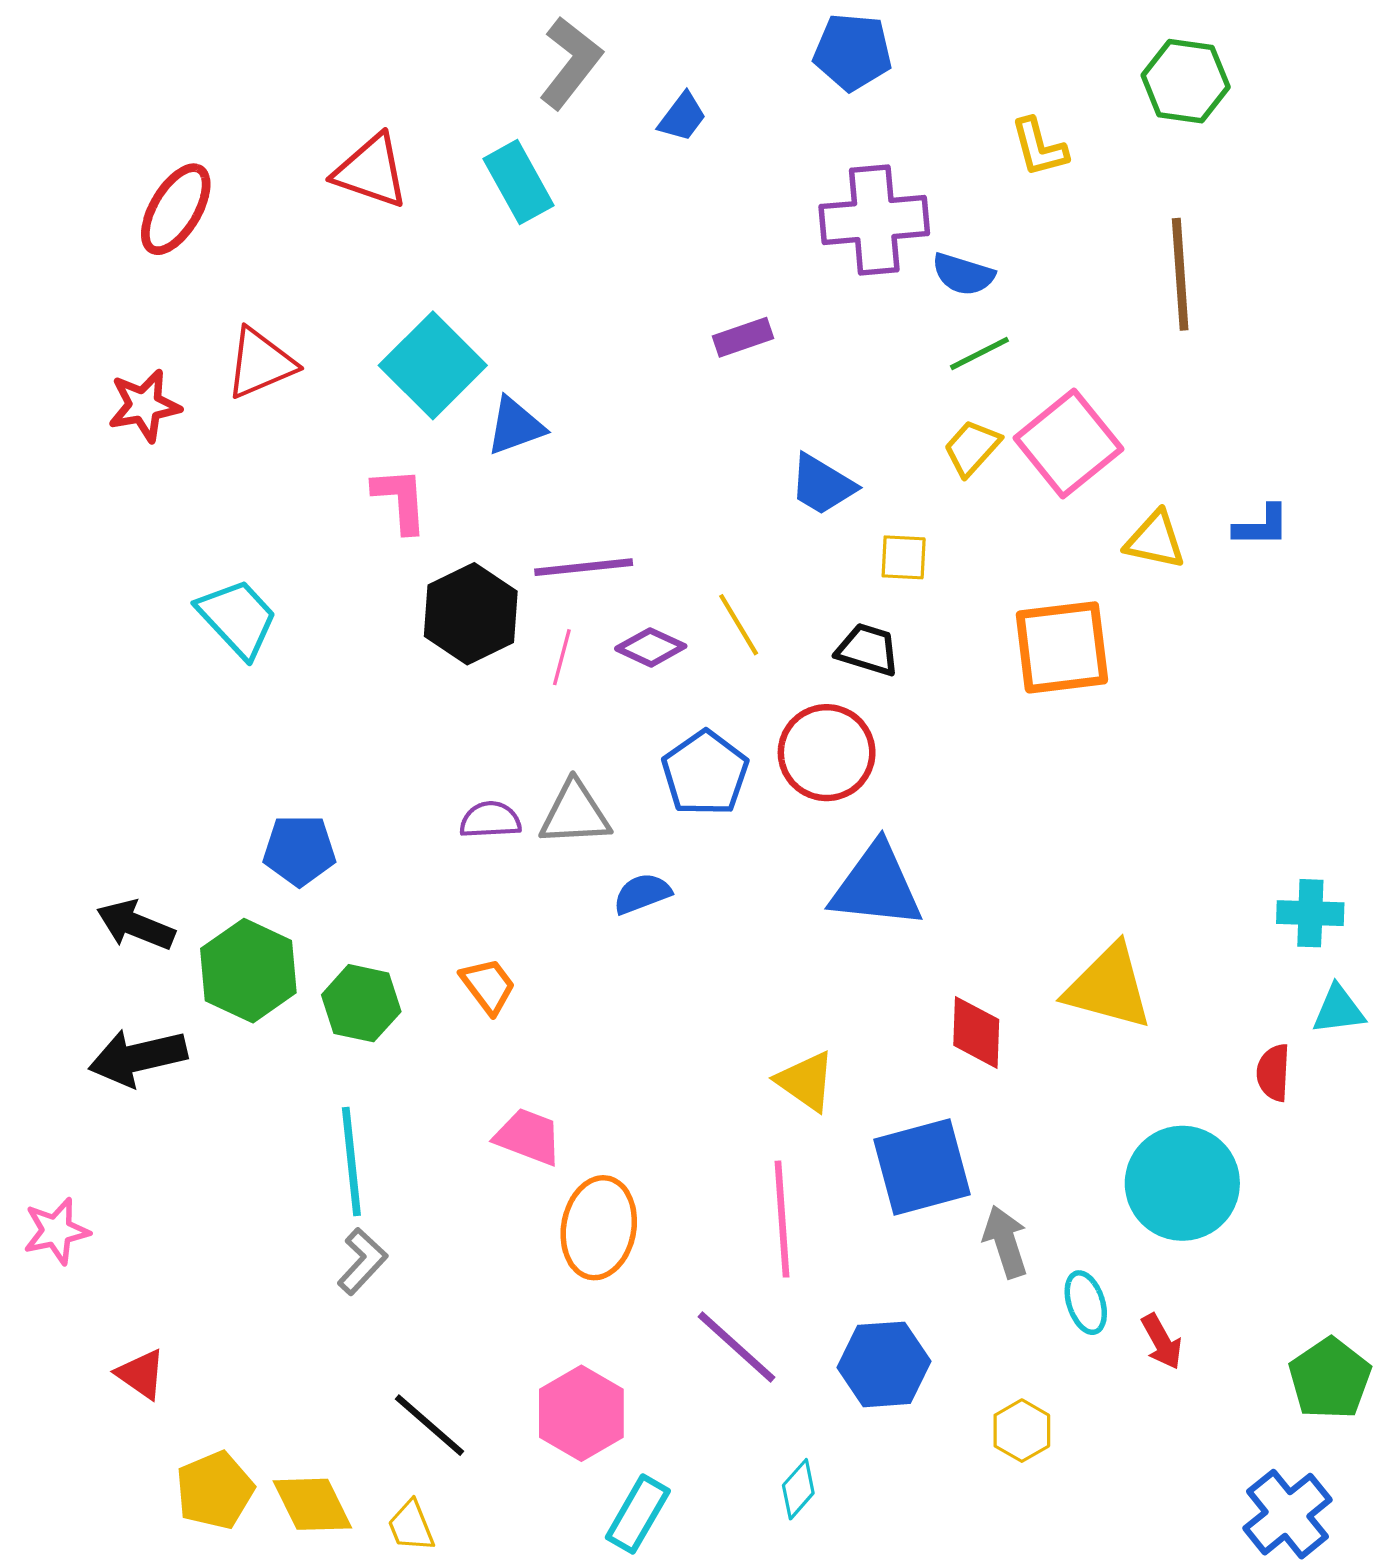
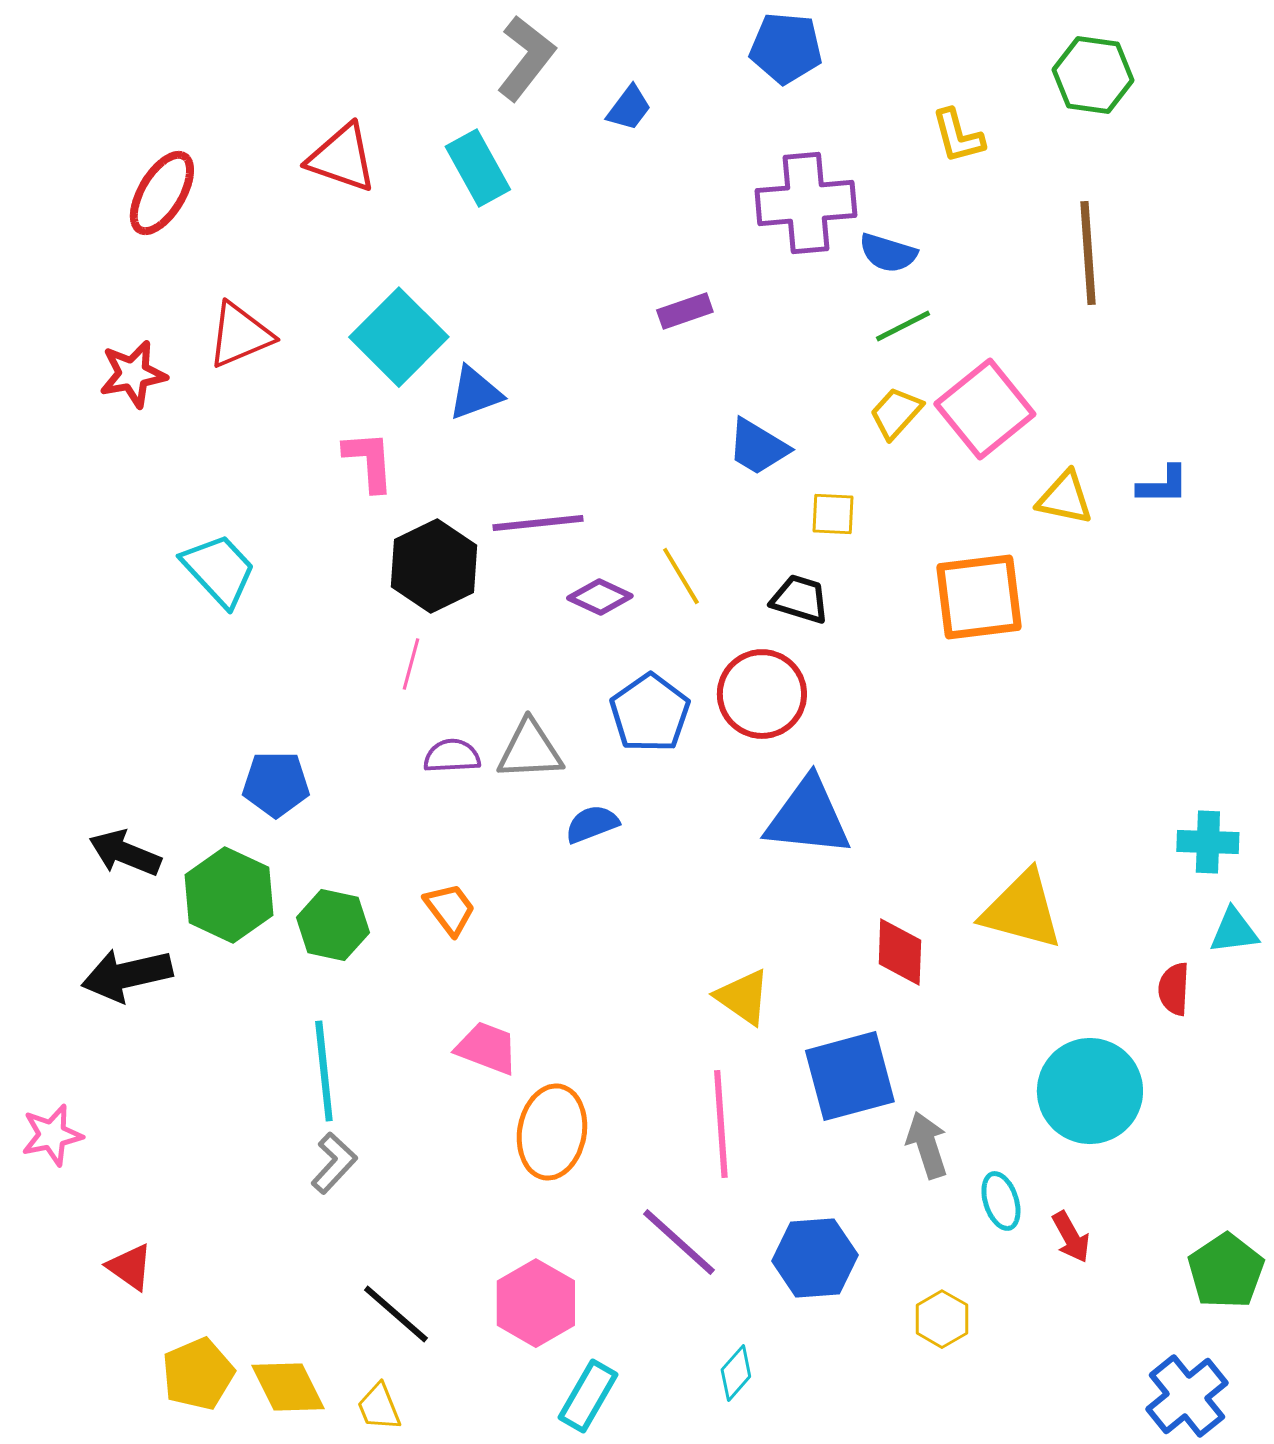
pink line: (562, 657) -> (411, 664), moved

